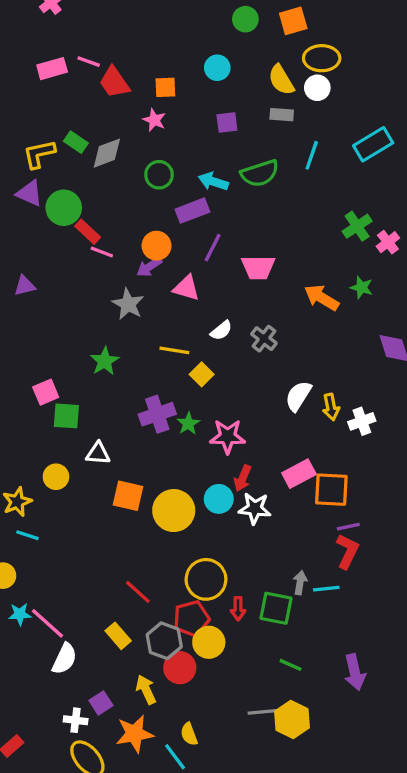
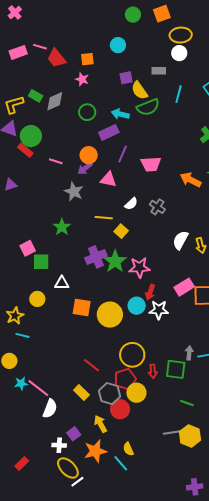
yellow semicircle: (281, 80) -> (139, 90), moved
red rectangle: (88, 232) -> (25, 150), moved
green star: (188, 424) -> (115, 261), size x1.6

